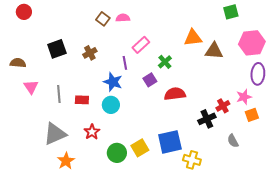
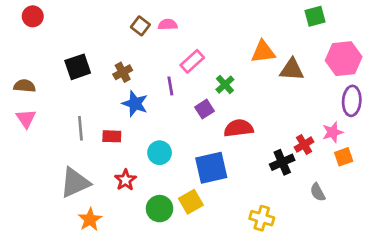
blue star: (113, 82) -> (135, 104), moved
pink triangle: (31, 87) -> (26, 119), moved
cyan circle: (111, 105) -> (160, 153), moved
blue square: (170, 142) -> (211, 168), moved

